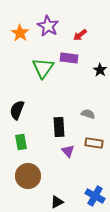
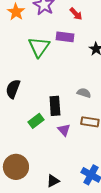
red arrow: (80, 35) -> (76, 14), turned -96
green rectangle: (21, 142) -> (36, 121), moved, turned 63
brown circle: (28, 176) -> (16, 167), moved

